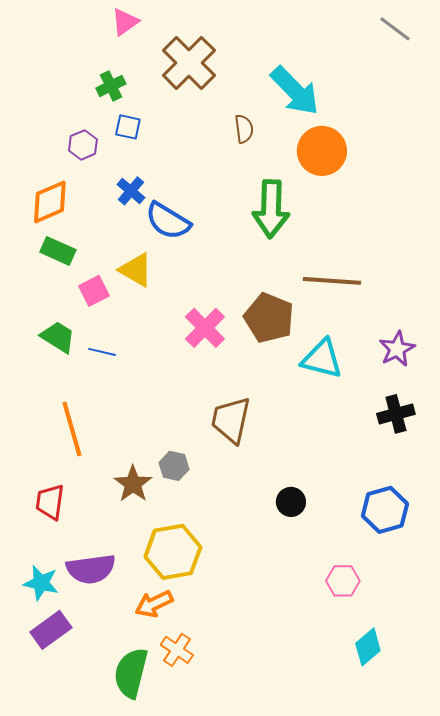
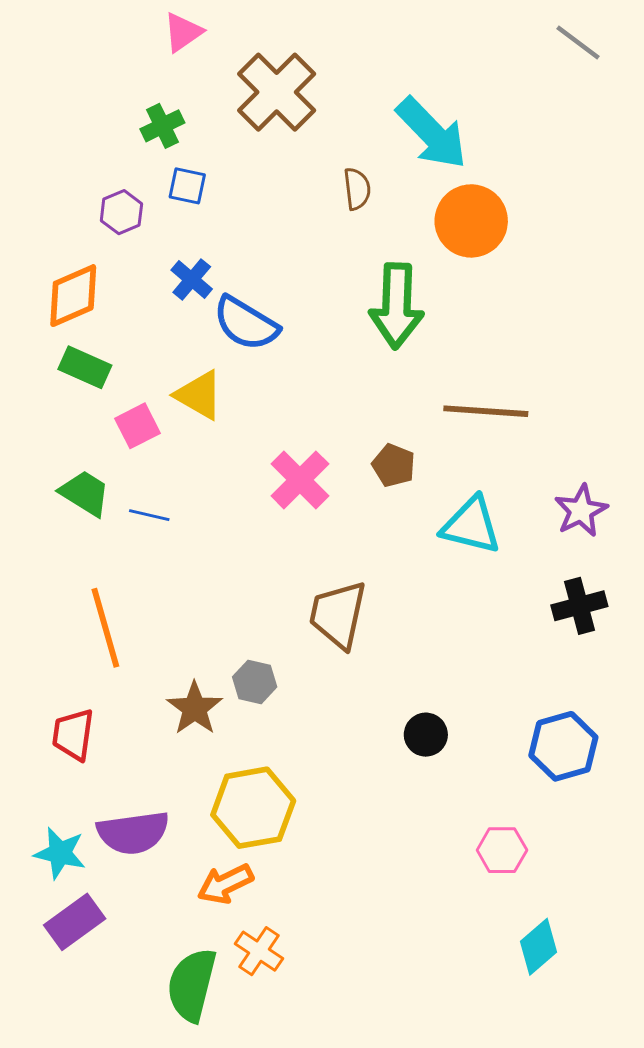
brown pentagon: (269, 318) -> (394, 465), size x0.6

